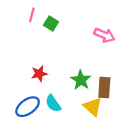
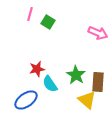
cyan semicircle: (53, 103) -> (50, 84), moved

